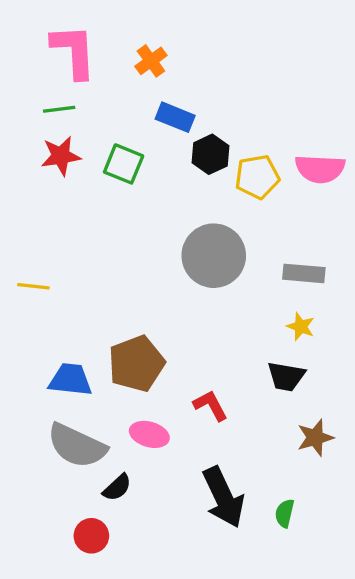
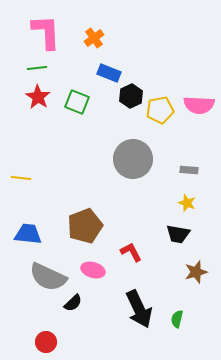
red star: (61, 156) -> (38, 97), turned -30
gray rectangle: (304, 273) -> (189, 170), size x0.7
blue trapezoid: (70, 380) -> (28, 234), moved
red circle: (91, 536) -> (46, 342), moved

